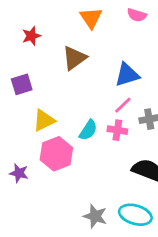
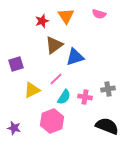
red star: (31, 36) -> (42, 21), moved
blue triangle: (127, 75) -> (75, 57), moved
pink line: (123, 105) -> (56, 79), moved
pink hexagon: (56, 154) -> (52, 121), moved

